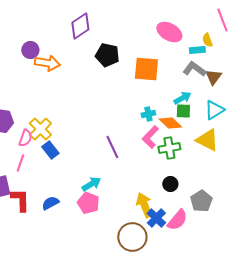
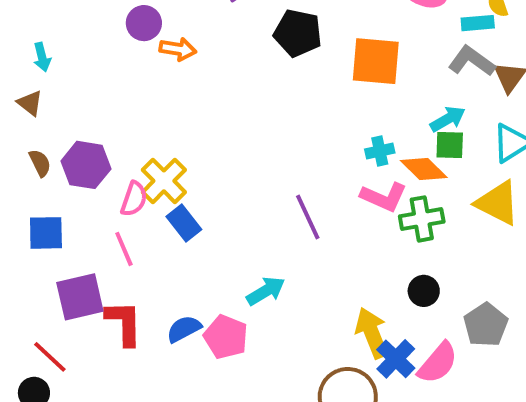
orange arrow: (47, 63) -> (178, 49), size x0.7
pink L-shape: (150, 137) -> (384, 197), turned -110
pink line: (20, 163) -> (124, 249), turned -42
pink pentagon: (88, 203) -> (226, 337), moved

